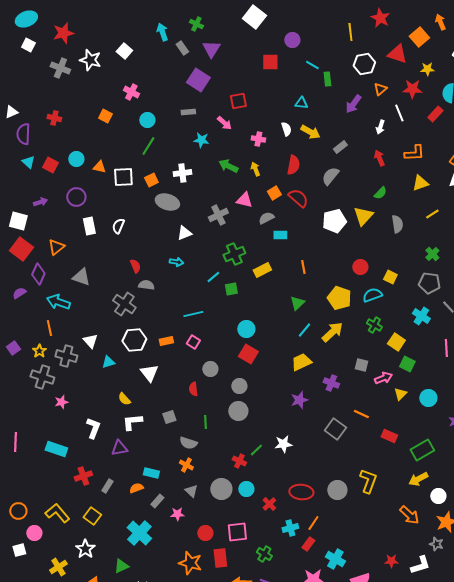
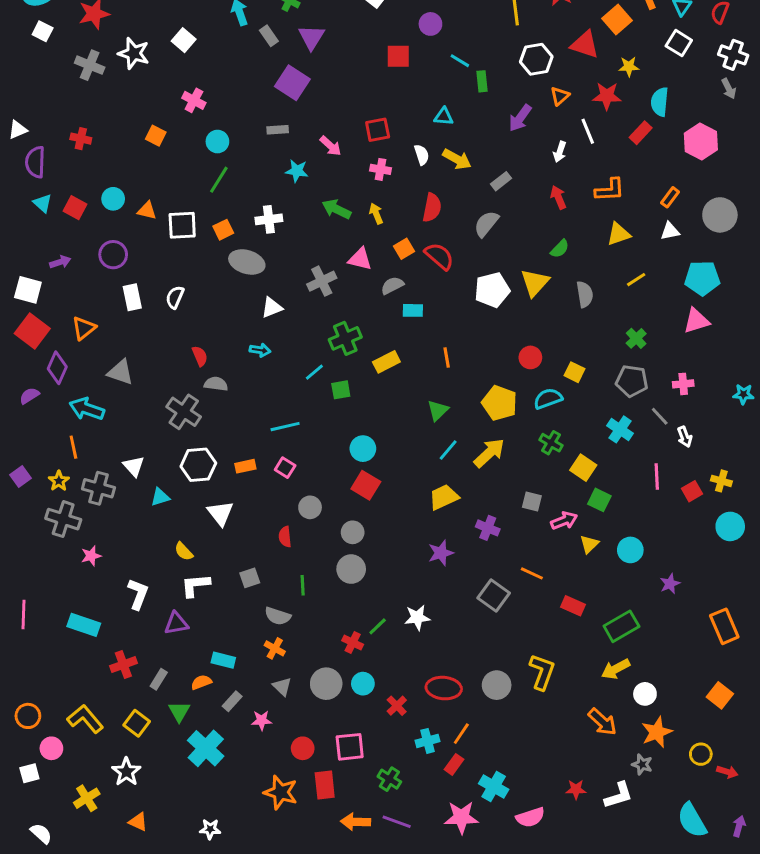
red square: (238, 101) -> (378, 130), moved
green triangle: (121, 566) -> (179, 712), moved, turned -35

